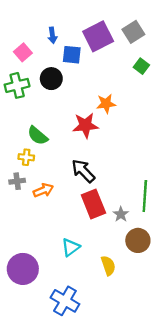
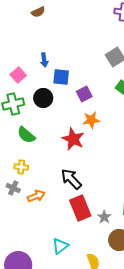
purple square: (98, 36) -> (84, 94), moved, size x0.6
red star: (85, 125) -> (73, 139), turned 30
green semicircle: (38, 136) -> (26, 135), moved
gray cross: (17, 181) -> (13, 188), turned 32

